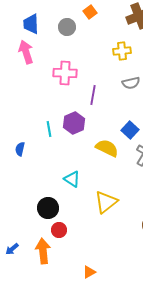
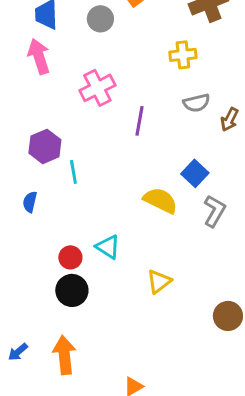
pink cross: (65, 73) -> (97, 88), turned -30
purple hexagon: (74, 123) -> (45, 146), moved
yellow triangle: (106, 202) -> (159, 281), size x0.7
red circle: (59, 230) -> (70, 257), moved

